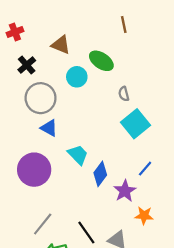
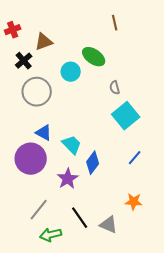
brown triangle: (61, 45) -> (44, 42), moved, turned -42
blue triangle: (49, 128) -> (44, 133), moved
purple star: (125, 191) -> (68, 179), moved

